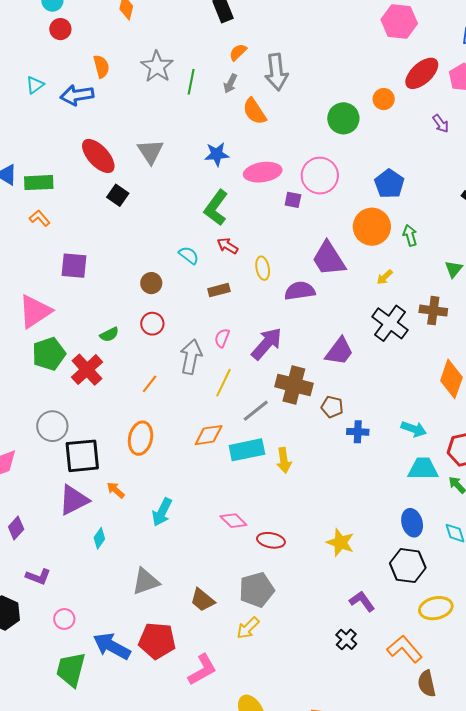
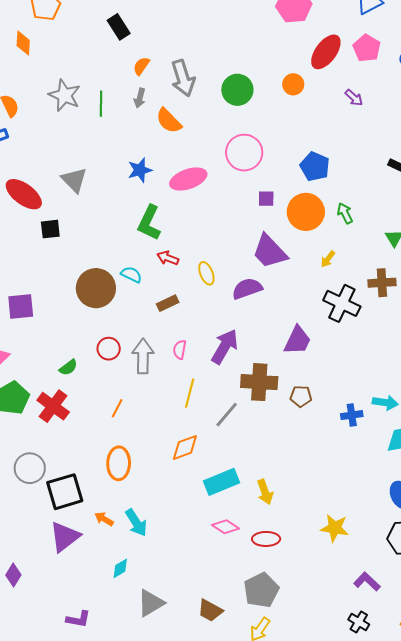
green circle: (343, 118) -> (237, 90), moved
pink circle: (320, 176) -> (244, 153), moved
black square: (118, 195) -> (50, 229), turned -30
purple square: (293, 200) -> (266, 199), moved
brown circle: (151, 283) -> (96, 288), moved, size x1.8
gray arrow: (191, 357) -> (143, 356), moved
blue cross: (358, 432) -> (352, 415), moved
cyan rectangle: (247, 450) -> (222, 482), moved
yellow arrow: (284, 460) -> (265, 492), moved
cyan arrow: (162, 512) -> (136, 523), moved, turned -48
cyan diamond: (99, 538) -> (120, 568), moved, turned 35
purple L-shape: (38, 577) -> (78, 619), moved

